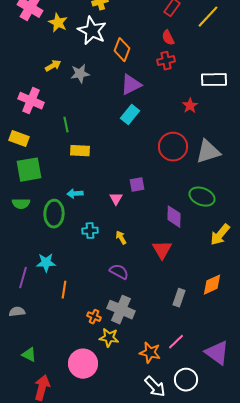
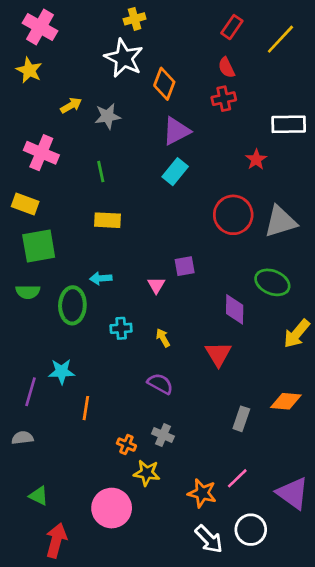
yellow star: (58, 23) -> (29, 70), moved
green line: (66, 125) -> (101, 172), moved
orange diamond: (212, 285) -> (286, 401), turned 30
gray cross: (121, 310) -> (163, 435), size x0.6

